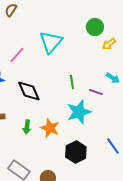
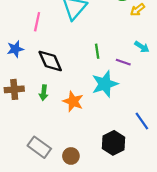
pink line: (17, 55) -> (37, 22), turned -30
green arrow: (27, 127) -> (44, 93), moved
black hexagon: (76, 152) -> (114, 143), moved

